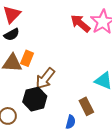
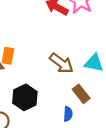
brown arrow: (45, 78) -> (61, 63), moved, turned -80

